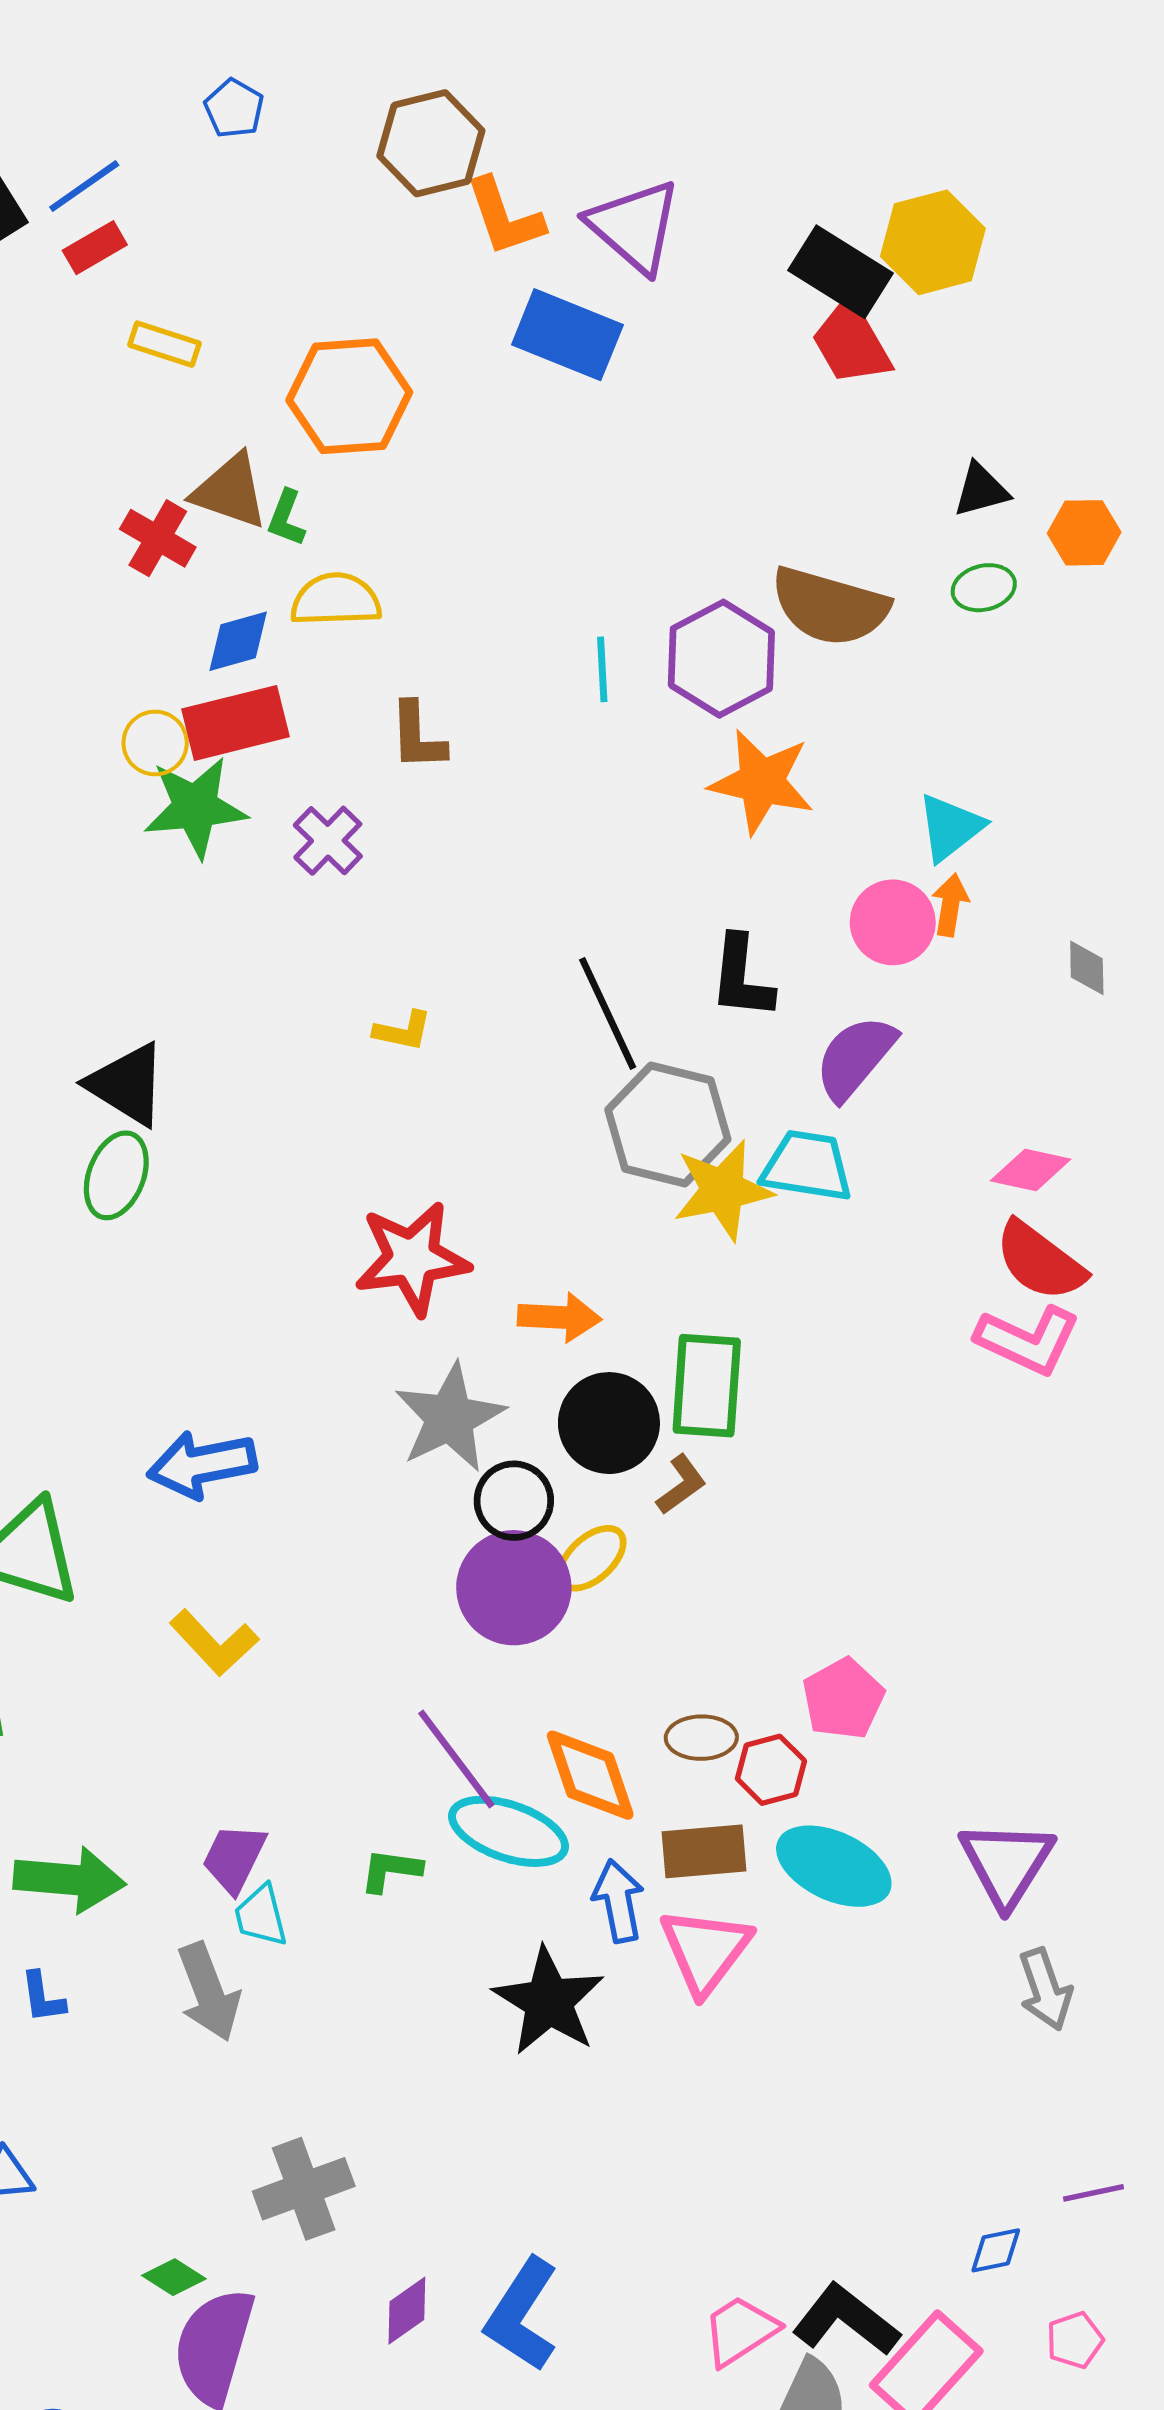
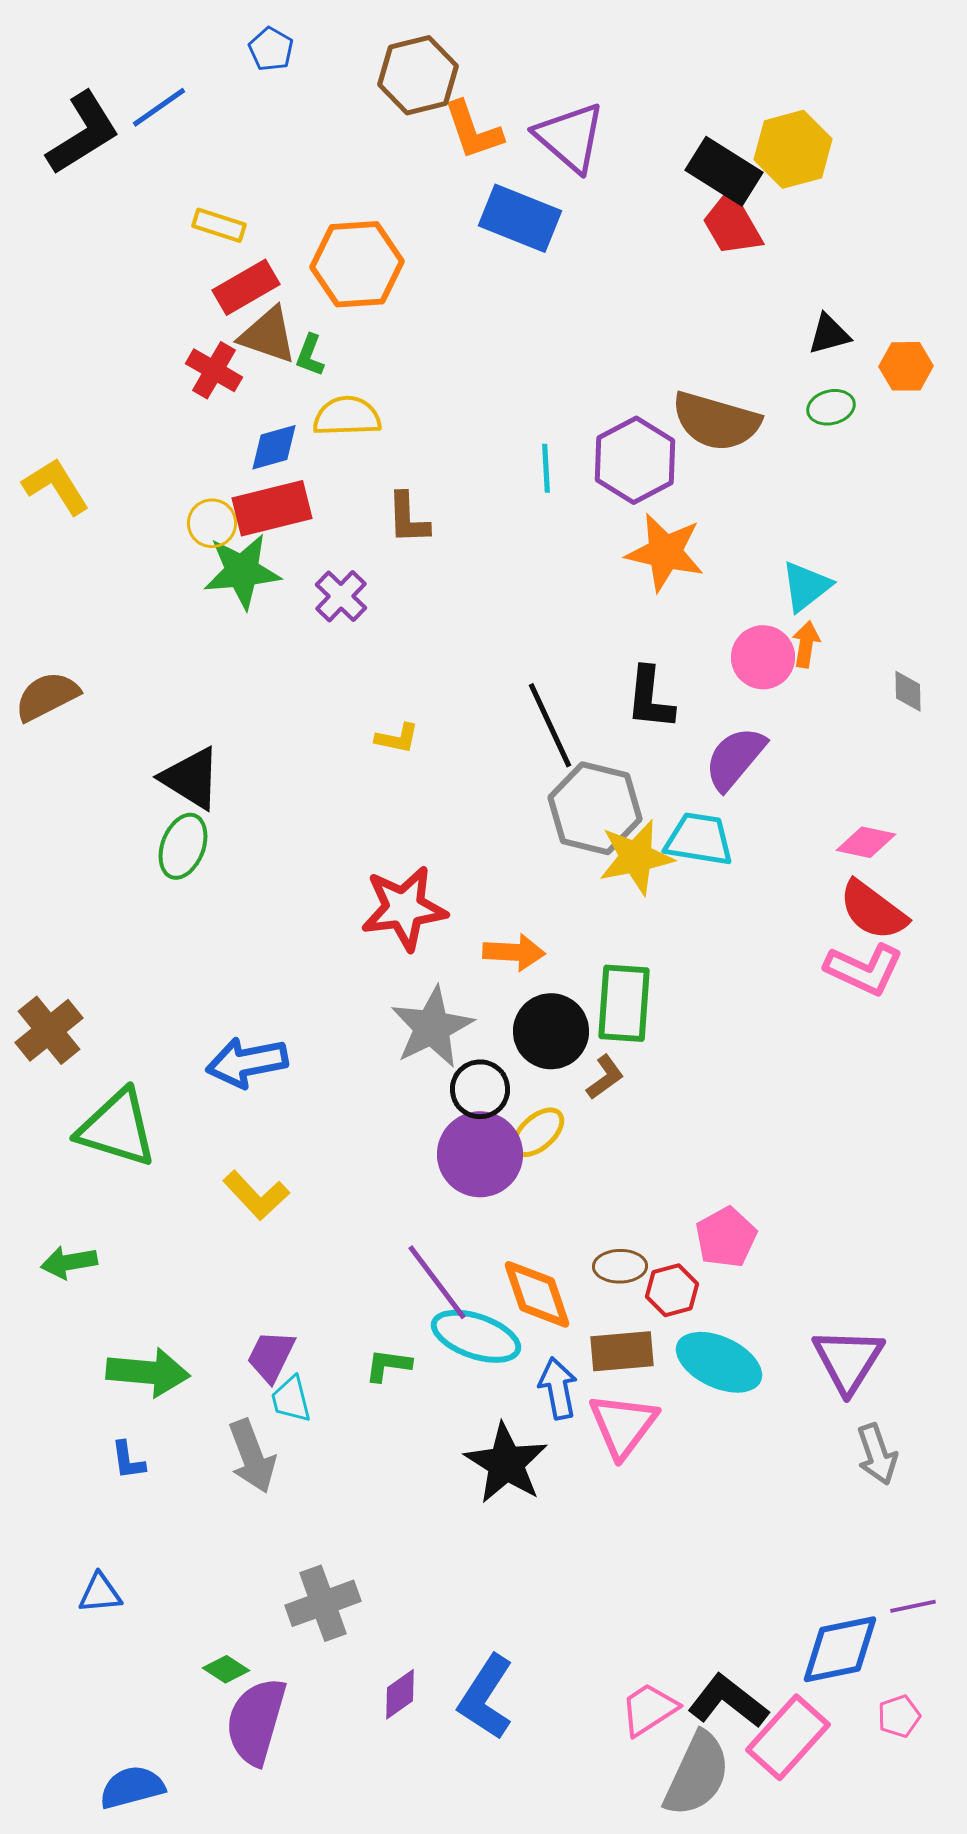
red rectangle: (95, 248) -> (246, 287), moved, size x1.4
blue diamond: (996, 2250) -> (840, 1649), size x2.0

